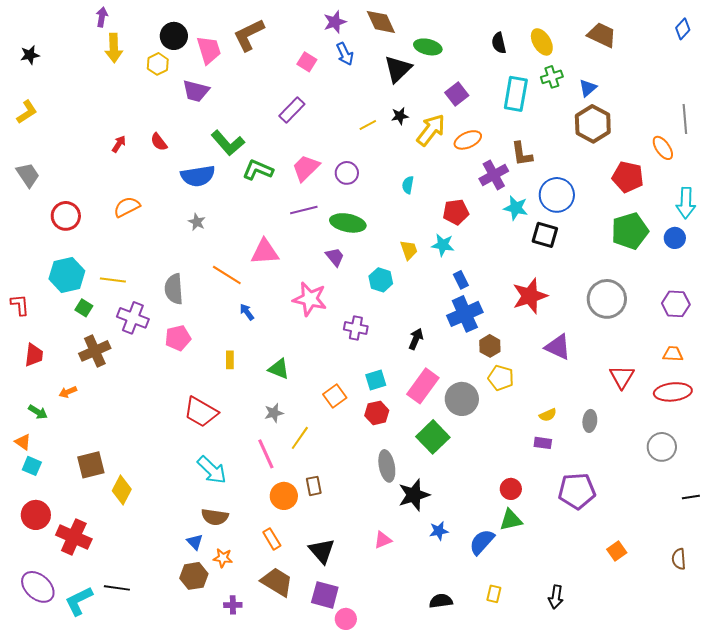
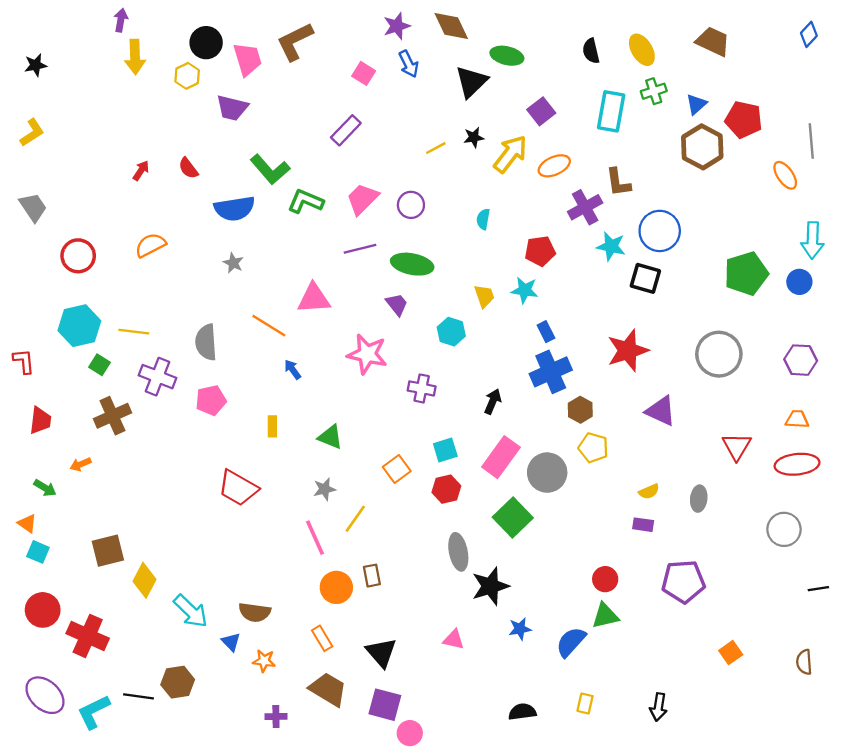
red pentagon: (628, 177) -> (744, 120), moved
cyan arrow: (212, 470) -> (191, 611), moved
pink triangle: (383, 540) -> (454, 640), turned 36
brown hexagon: (194, 576) -> (178, 682), moved

